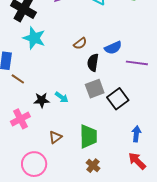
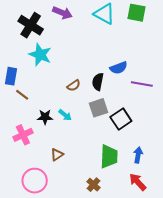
brown semicircle: (80, 43) -> (74, 85), moved
green trapezoid: (88, 137) -> (109, 156), moved

